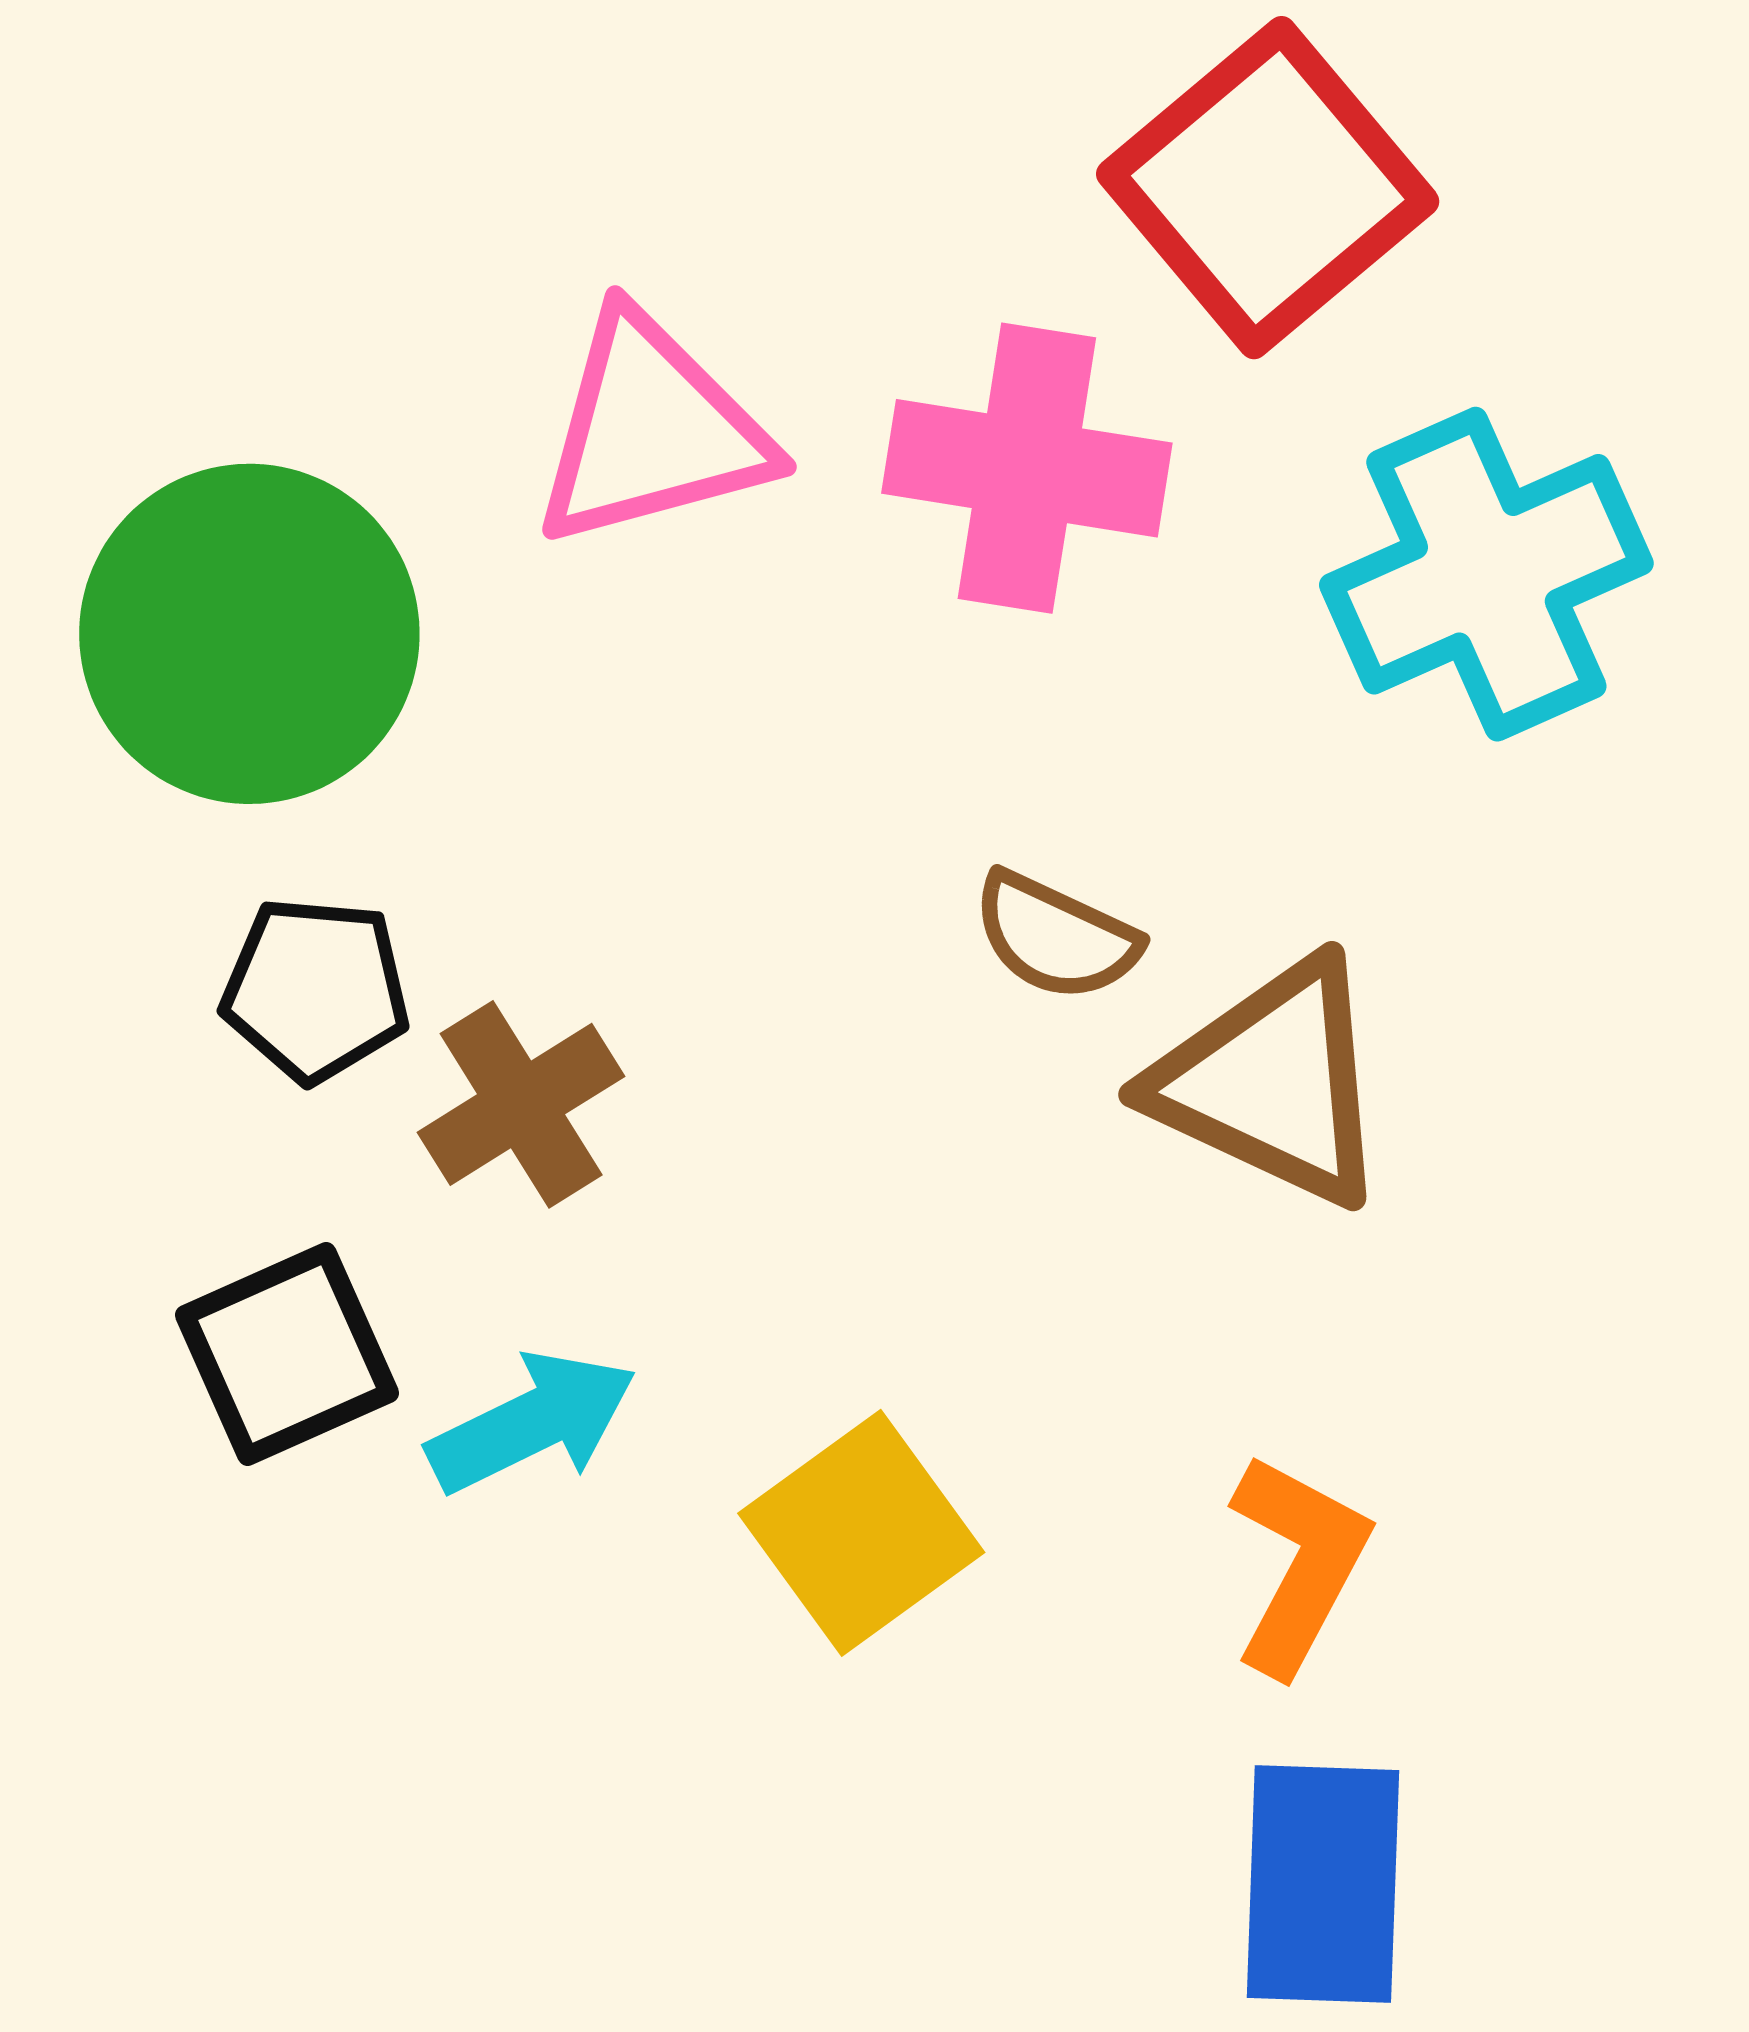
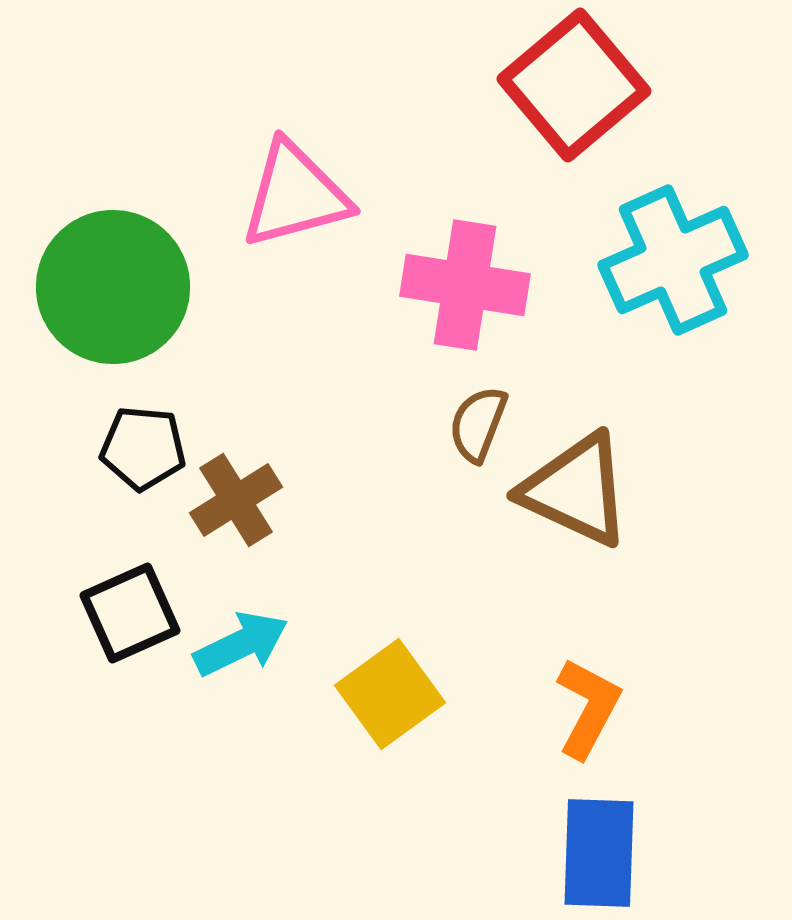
pink cross: (1027, 468) -> (465, 285), moved
brown semicircle: (1056, 936) -> (478, 424), turned 86

